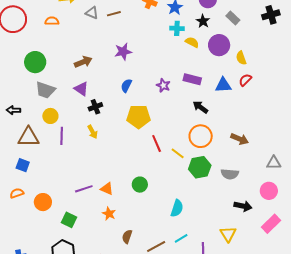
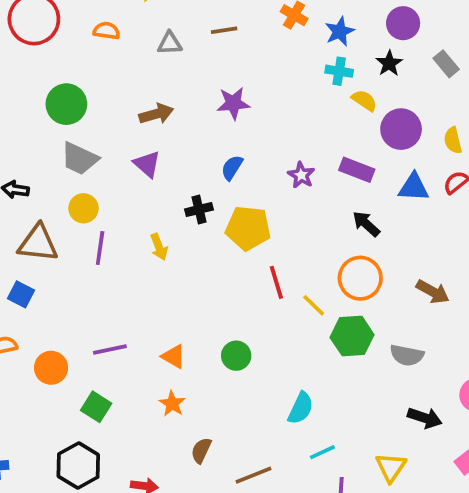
gray triangle: (92, 13) -> (170, 43), moved, turned -32
purple circle: (219, 45) -> (401, 129), moved
black cross: (95, 107) -> (199, 209), moved
purple line: (84, 189) -> (110, 350), moved
cyan line: (181, 238) -> (322, 452), moved

